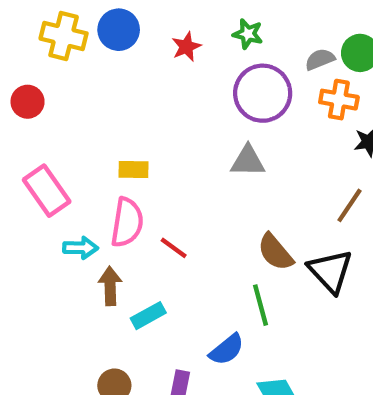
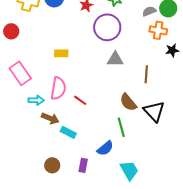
purple circle: (263, 93) -> (107, 27), moved
yellow rectangle: (133, 169) -> (61, 53), moved
brown line: (349, 205) -> (146, 74), moved, turned -30
brown arrow: (110, 286) -> (50, 118), turned 114
cyan rectangle: (148, 316) -> (68, 132), turned 56

